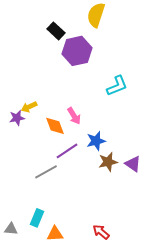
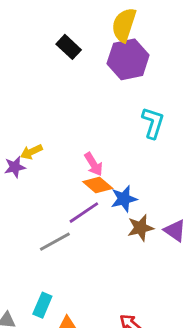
purple hexagon: (77, 51) -> (128, 59), moved
cyan L-shape: (117, 86) -> (153, 123), turned -50
orange diamond: (55, 126) -> (98, 185), moved, turned -30

